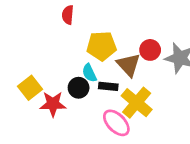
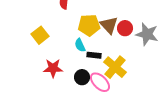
brown triangle: (128, 65) -> (109, 25), moved
yellow square: (30, 88) -> (40, 35), moved
black circle: (79, 88) -> (82, 77), moved

